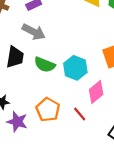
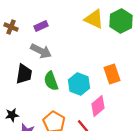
green semicircle: (45, 65) -> (51, 81), turned 48

